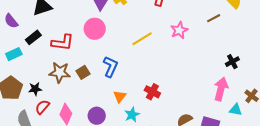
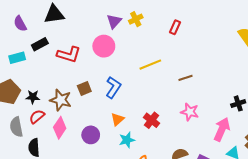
brown line: (214, 18) -> (185, 78), moved
pink star: (179, 30) -> (190, 112), moved, turned 30
brown star: (60, 72) -> (61, 100), moved

